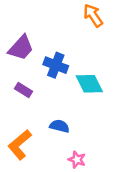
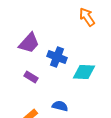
cyan diamond: (89, 84) -> (84, 72), turned -60

